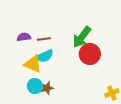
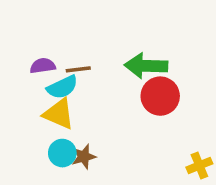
green arrow: (82, 37) -> (146, 66), turned 55
cyan semicircle: (45, 56) -> (62, 87), moved

